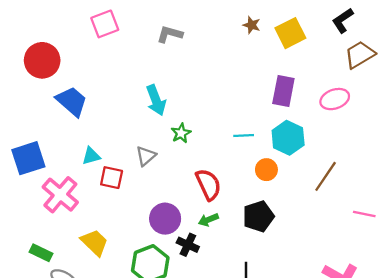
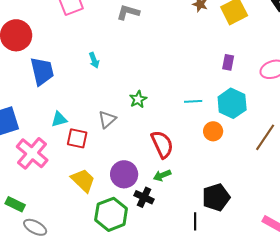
purple rectangle: (283, 91) -> (228, 62), size x0.6
cyan arrow: (156, 100) -> (94, 60), moved, size x0.6
blue trapezoid: (72, 101) -> (42, 71), turned 36
black pentagon: (258, 216) -> (216, 197), moved
yellow trapezoid: (94, 242) -> (83, 180), moved

